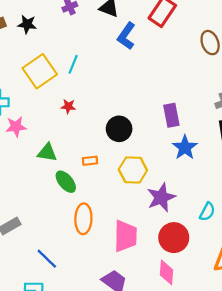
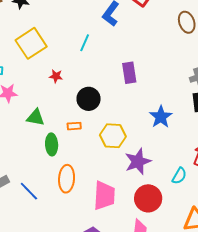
cyan line: (73, 64) -> (85, 43), moved
purple rectangle: (171, 115) -> (129, 73), moved
black circle: (119, 129) -> (89, 99), moved
green ellipse: (66, 182) -> (52, 144), turned 35
blue line: (47, 259) -> (29, 191), moved

